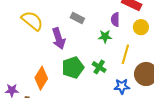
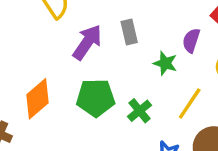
gray rectangle: (77, 18) -> (129, 32), moved, turned 32
purple arrow: (59, 38) -> (87, 42), turned -145

